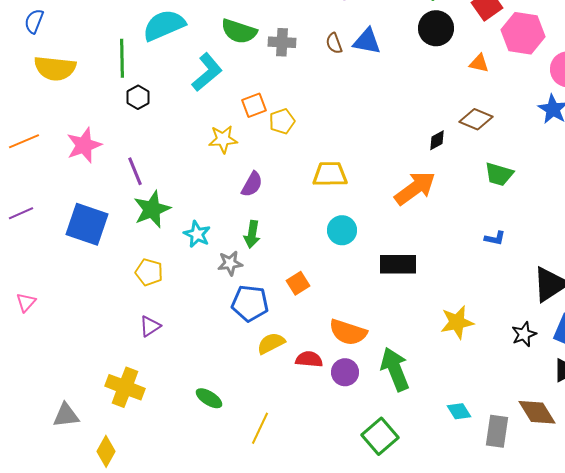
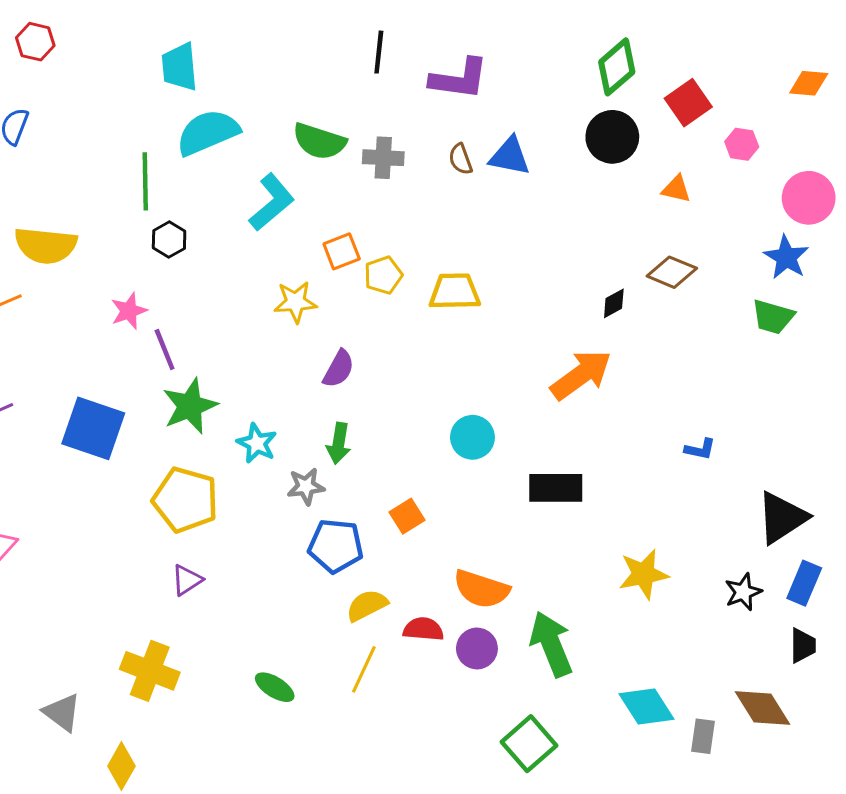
pink hexagon: (523, 33) -> (742, 144), size x0.5
yellow semicircle: (55, 68) -> (46, 245), moved
pink star: (84, 145) -> (129, 311), moved, size x0.7
yellow trapezoid: (330, 174) -> (455, 292), moved
green trapezoid: (499, 174) -> (773, 317), moved
yellow pentagon: (149, 272) -> (185, 500), size x1.6
cyan diamond: (459, 411) -> (647, 707), size x1.5
gray triangle: (66, 415) -> (62, 712), turned 44
yellow line: (260, 428) -> (364, 669), moved
gray rectangle: (497, 431) -> (703, 736), size x0.7

